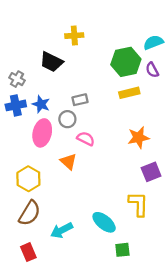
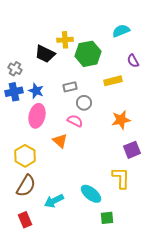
yellow cross: (74, 36) -> (65, 40), moved
cyan semicircle: (153, 42) -> (121, 31), moved
green hexagon: (126, 62) -> (88, 54), moved
gray circle: (67, 119) -> (84, 103), moved

